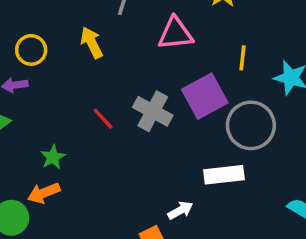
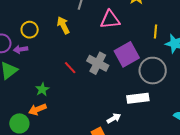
yellow line: (242, 58) -> (155, 32), moved

